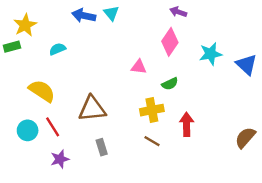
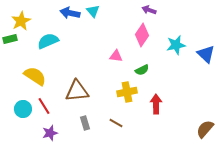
cyan semicircle: (57, 49) -> (48, 41), size x1.5
brown semicircle: (245, 138) -> (205, 129), moved
brown line: (152, 141) -> (116, 123), moved

